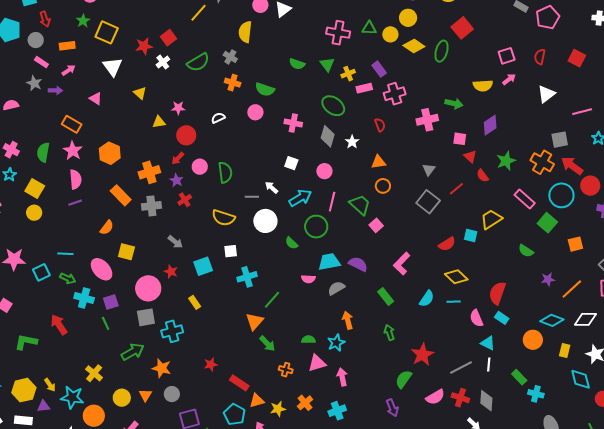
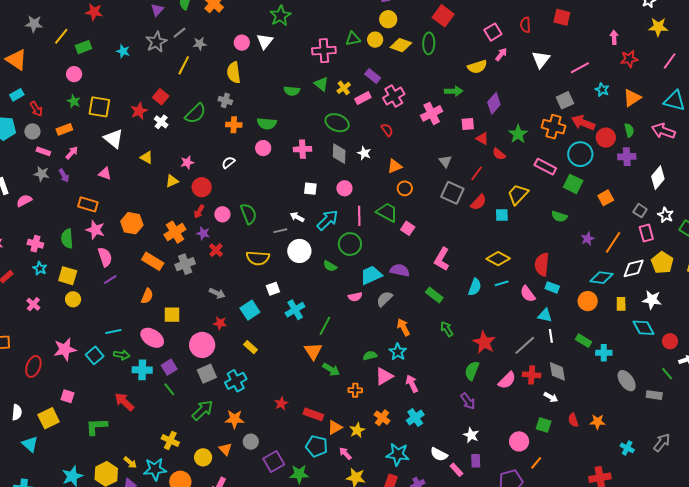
purple arrow: (55, 90) -> (64, 176), turned 72
red semicircle: (447, 244) -> (478, 202), moved

